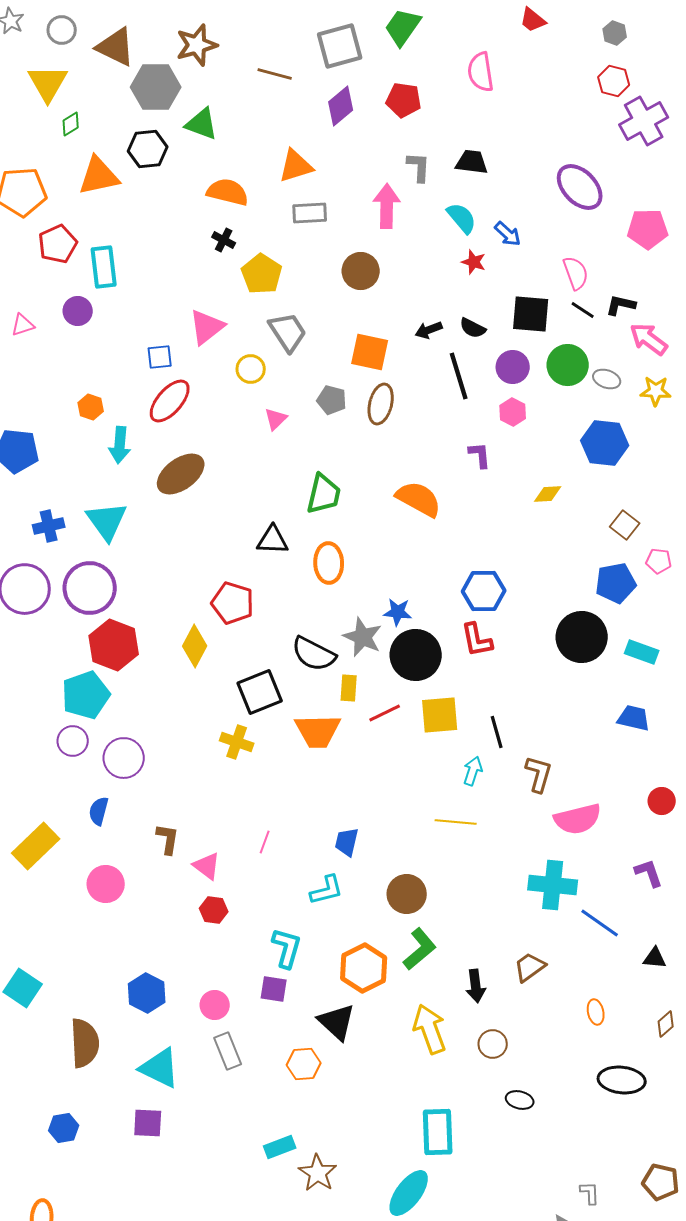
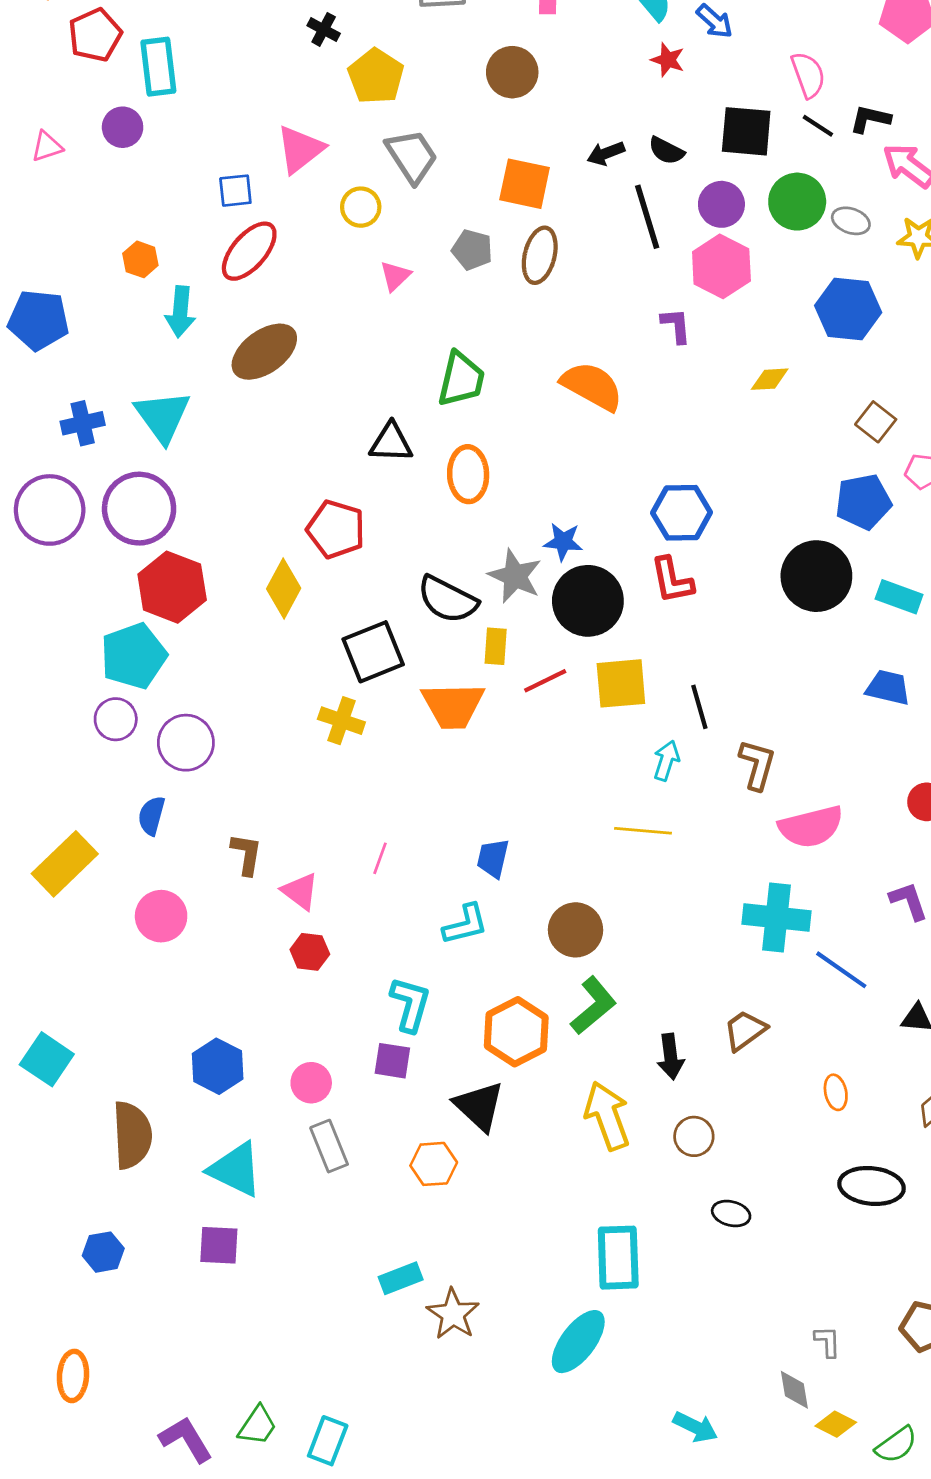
pink hexagon: (513, 412) -> (721, 266), size x1.6

